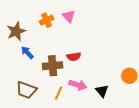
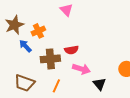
orange cross: (46, 20) -> (38, 31), moved
pink arrow: (78, 85) -> (81, 69), moved

